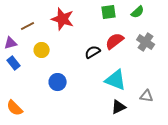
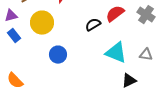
yellow circle: (42, 50) -> (42, 23), size x1.5
gray triangle: (147, 96) -> (146, 55), moved
black triangle: (119, 107) -> (129, 81), moved

